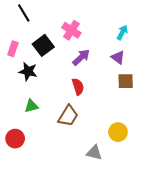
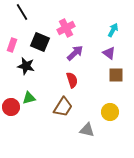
pink cross: (71, 30) -> (66, 28), turned 30
black square: (43, 45) -> (40, 42), turned -30
yellow circle: (118, 132) -> (110, 112), moved
red circle: (15, 139) -> (11, 107), moved
gray triangle: (94, 153) -> (87, 130), moved

